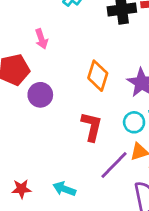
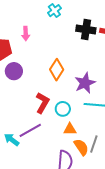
cyan circle: (134, 122) -> (63, 109), moved
purple line: (114, 165) -> (30, 130), moved

